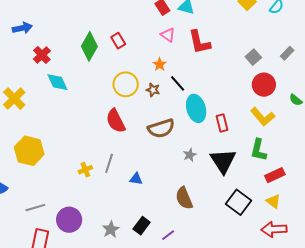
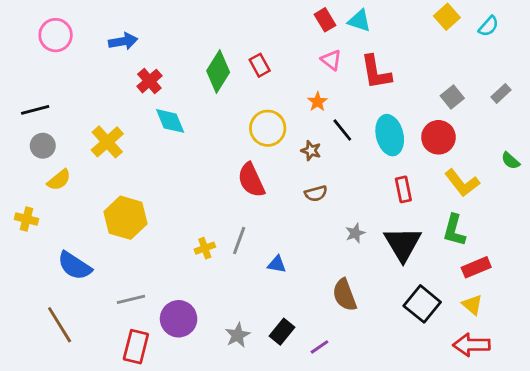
red circle: (264, 85) -> (438, 137), moved
brown star: (153, 90) -> (311, 151), moved
cyan ellipse: (196, 108) -> (390, 135), moved
brown semicircle: (161, 128) -> (316, 194), size x0.6

